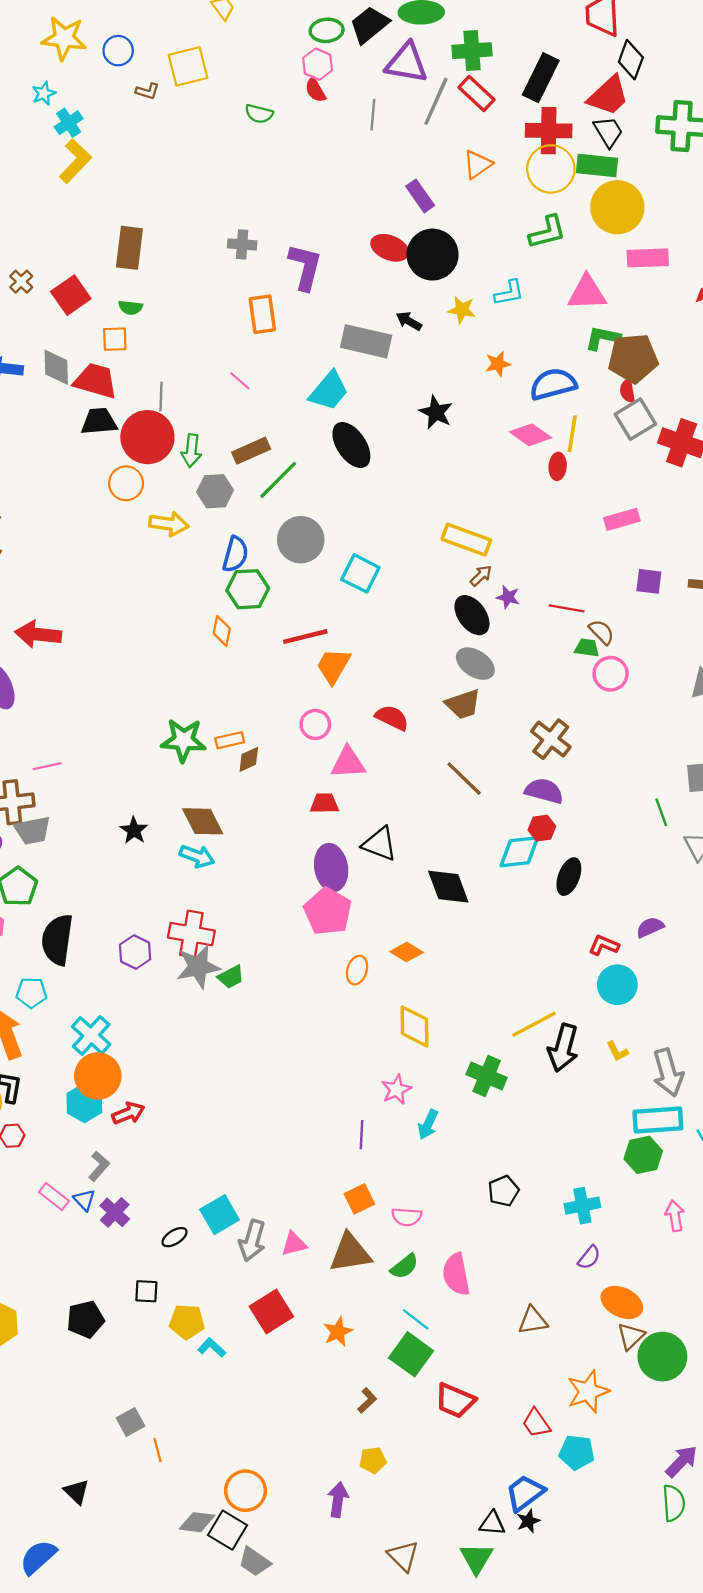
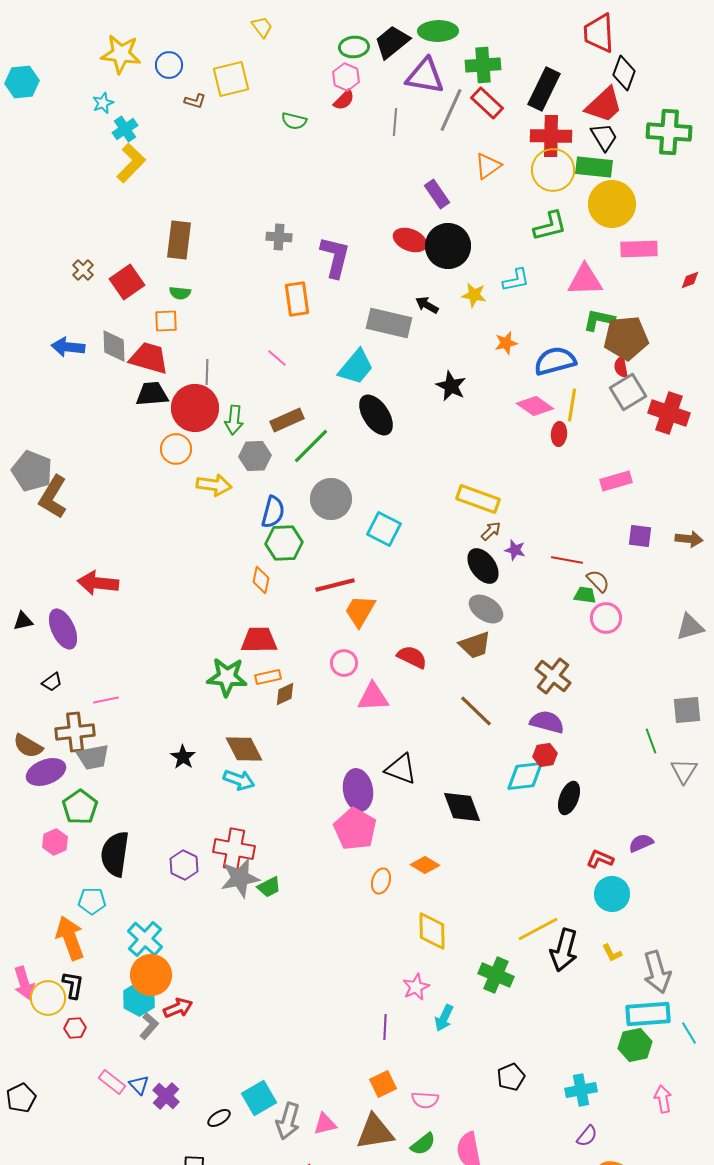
red semicircle: (315, 90) -> (344, 100), turned -105
red trapezoid: (324, 803) -> (259, 640), moved, size x1.4
gray L-shape: (99, 1166) -> (149, 1026), moved

